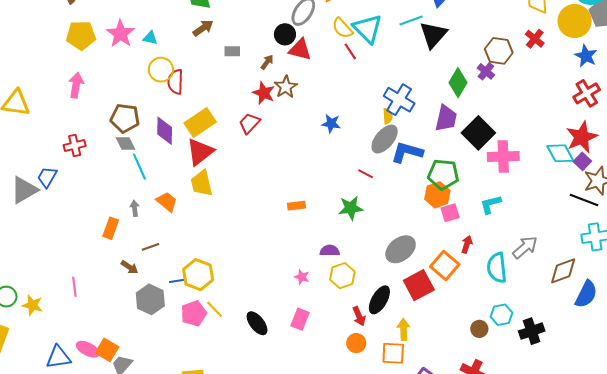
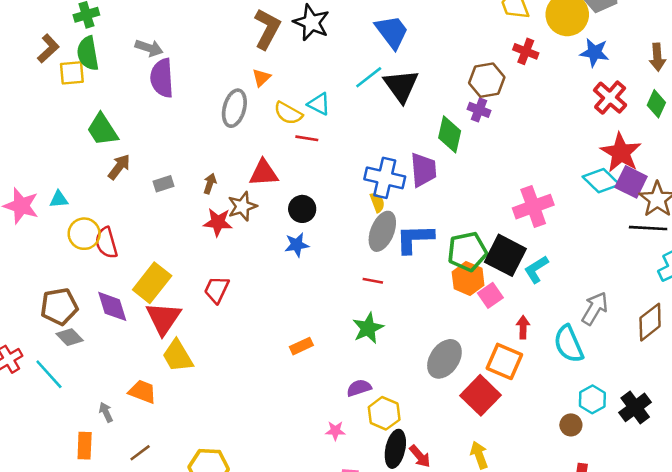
cyan triangle: (368, 29) -> (319, 104), size x0.6
black circle: (285, 34) -> (302, 209), moved
red triangle: (300, 50) -> (264, 173), moved
red line: (350, 51) -> (307, 138), turned -30
brown star: (286, 87) -> (242, 206), turned 30
purple trapezoid: (446, 118) -> (423, 170), moved
red trapezoid: (249, 123) -> (217, 290), moved
blue star: (331, 124) -> (297, 245), moved
black square: (478, 133) -> (505, 255), moved
purple square: (582, 161) -> (631, 182), size x1.4
cyan line: (139, 167) -> (49, 374), moved
black ellipse: (379, 300) -> (395, 449), moved

